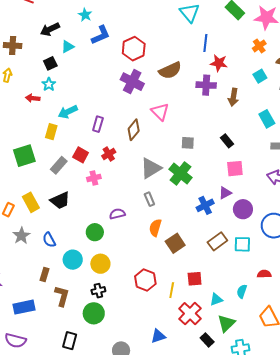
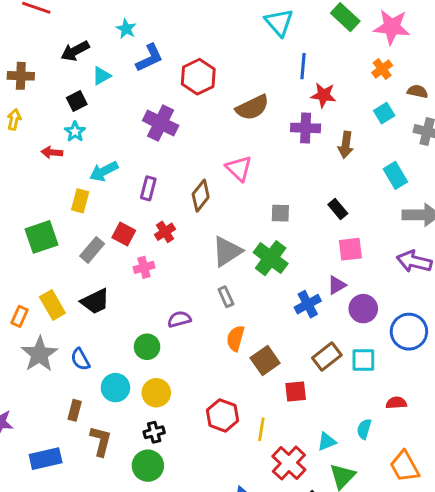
purple cross: (132, 82) -> (161, 123), moved
gray star: (21, 236) -> (39, 354), size x1.4
red square: (195, 279) -> (296, 391), moved

